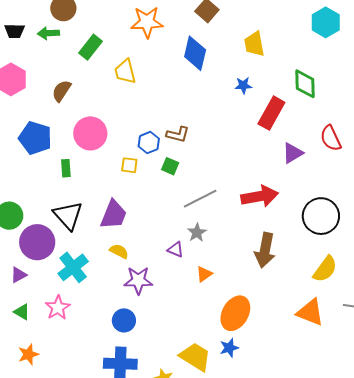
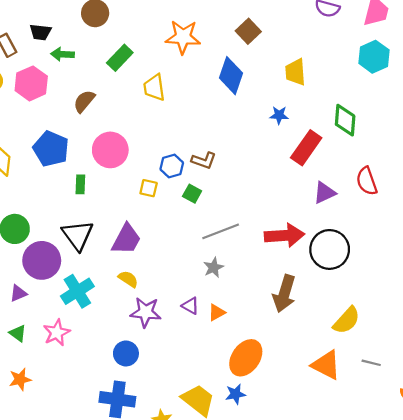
green arrow: (48, 33) -> (62, 54), moved
black circle: (321, 216) -> (330, 249), moved
purple triangle: (176, 250) -> (190, 306), moved

